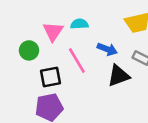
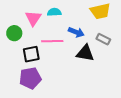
pink line: (77, 61) -> (52, 41), turned -60
black triangle: (119, 76) -> (85, 53), turned 30

